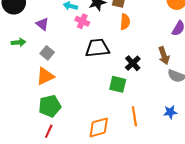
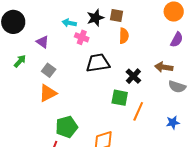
green arrow: (19, 42) -> (20, 61), turned -40
brown arrow: (164, 56) -> (164, 67), turned 120
green pentagon: (50, 106) -> (67, 127), moved
orange line: (134, 116) -> (138, 111), moved, turned 36

